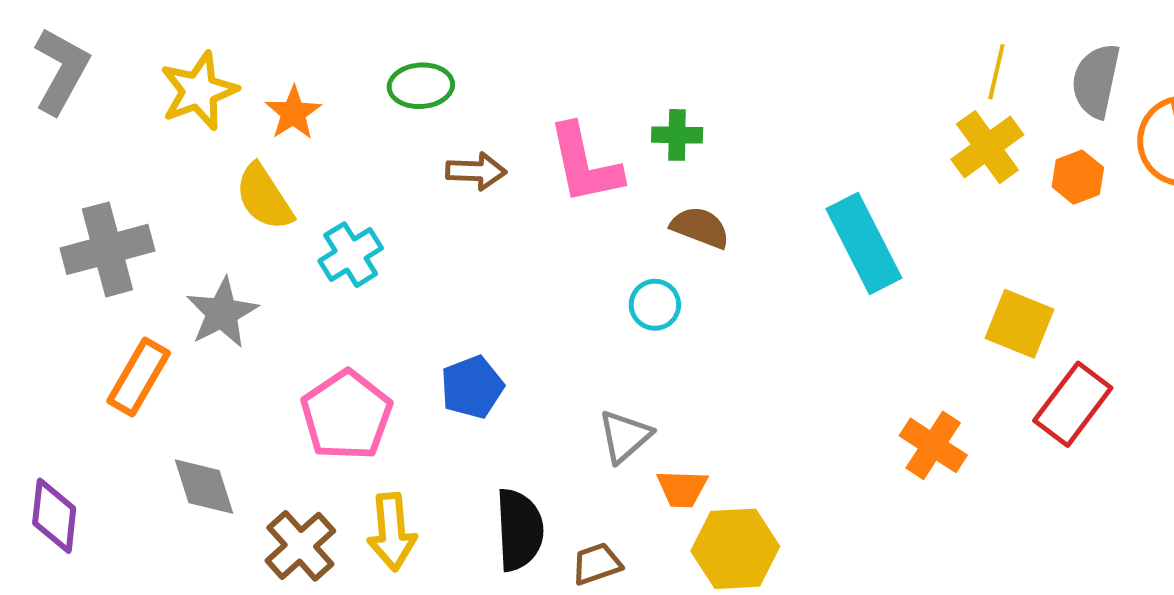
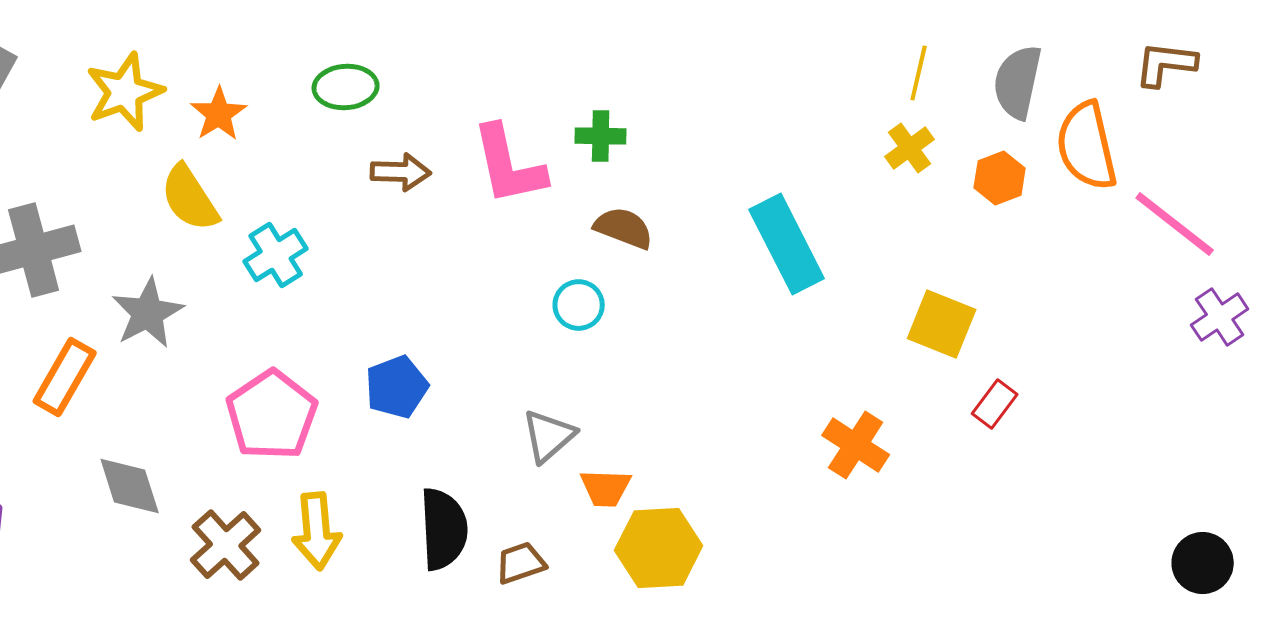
yellow cross: (987, 147) -> (910, 148), size x0.7
red rectangle: (1073, 404) -> (995, 404), size x0.6

